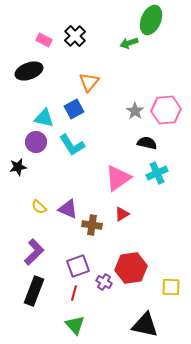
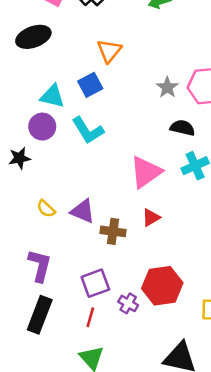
purple L-shape: (34, 252) -> (40, 266), turned -32

